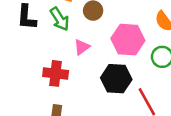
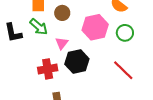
black hexagon: (116, 79) -> (77, 62), moved

